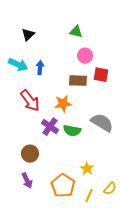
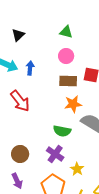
pink circle: (85, 56) -> (66, 56), moved
orange star: (63, 104) -> (73, 104), moved
purple cross: (50, 127) -> (55, 154), moved

